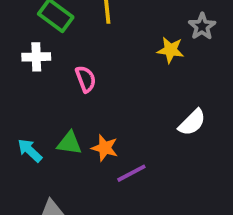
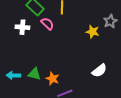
pink semicircle: (86, 79) -> (47, 24), moved, turned -32
cyan arrow: (30, 150) -> (13, 75), turned -48

